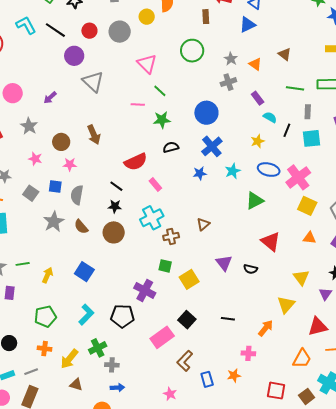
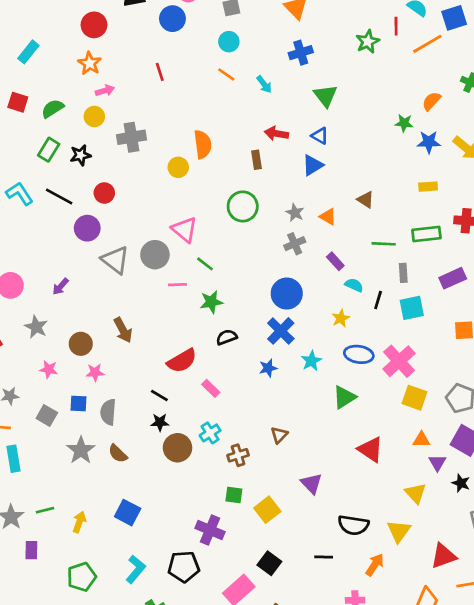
gray circle: (120, 32) -> (155, 255), moved
blue circle: (206, 113) -> (287, 294), moved
cyan cross: (152, 218) -> (210, 433), size x0.7
brown circle: (114, 232) -> (177, 448), moved
black semicircle: (251, 269) -> (353, 525), moved, size x1.6
purple triangle: (325, 294) -> (437, 463), moved

